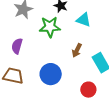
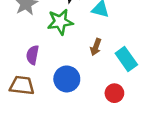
purple semicircle: (17, 46) -> (33, 55), moved

